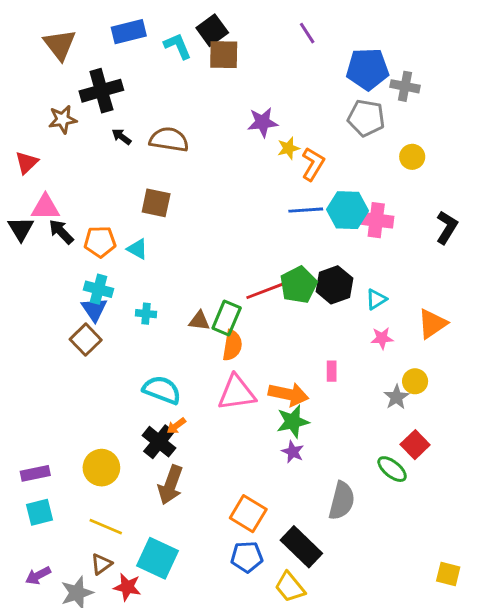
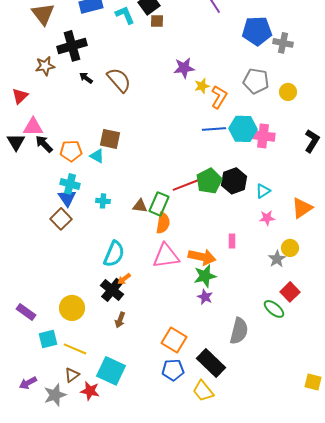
brown square: (224, 55) -> (157, 21), size x0.6
gray pentagon: (366, 118) -> (256, 81), moved
brown semicircle: (169, 140) -> (119, 80), turned 40
brown square: (156, 203) -> (110, 139), moved
cyan semicircle: (162, 390) -> (114, 254), turned 92
purple rectangle: (35, 473) -> (26, 312), turned 48
brown arrow: (170, 485) -> (120, 320), size x0.6
cyan square: (40, 512) -> (48, 339), moved

